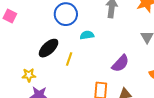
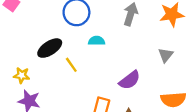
yellow line: (69, 59) -> (71, 65), turned -64

